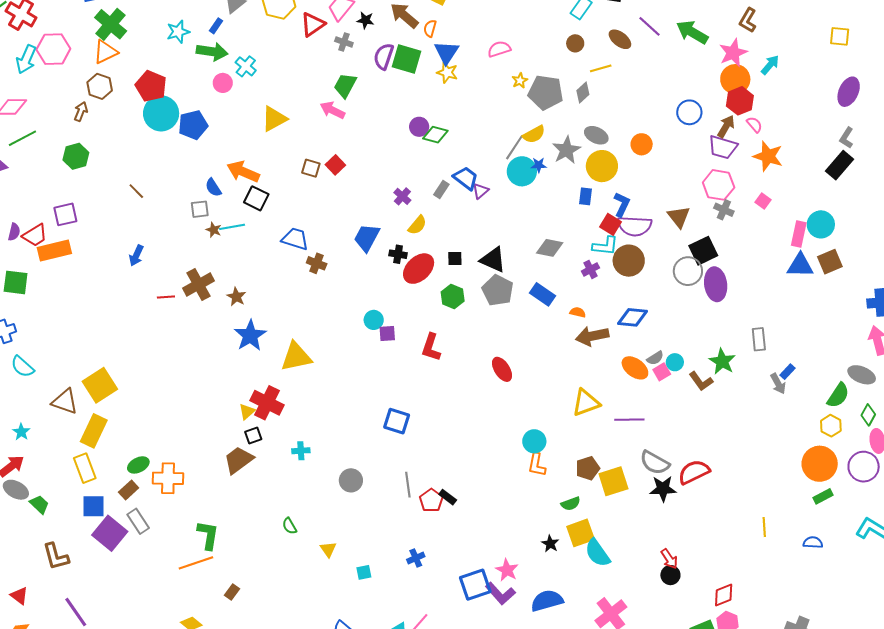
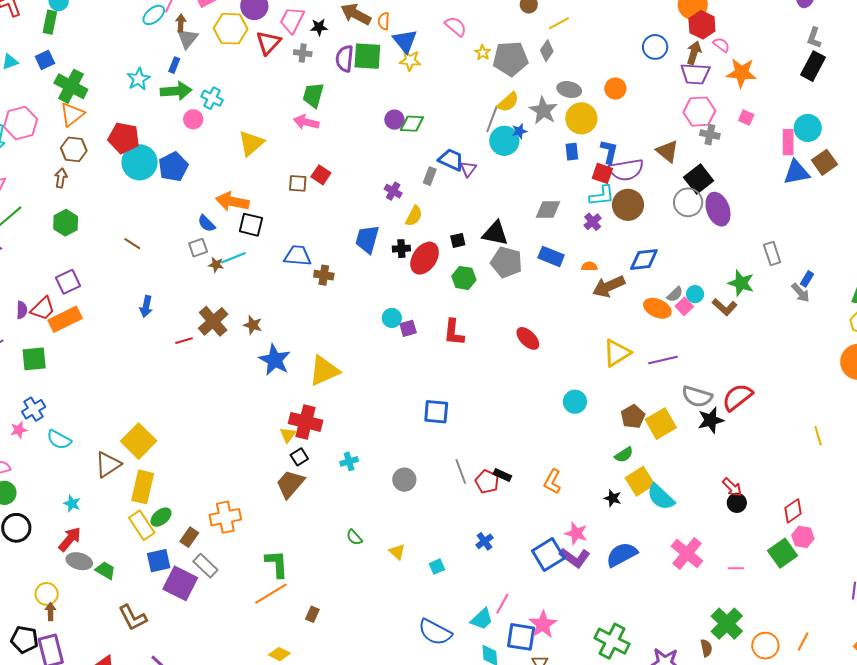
pink semicircle: (499, 49) -> (456, 26), turned 70
brown triangle: (65, 402) -> (108, 465), turned -40
green ellipse: (138, 465) -> (161, 517), moved
orange L-shape: (537, 465) -> (552, 482), moved, turned 30

